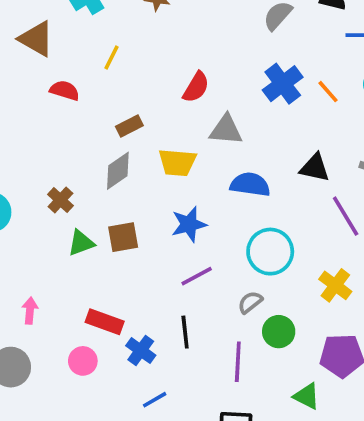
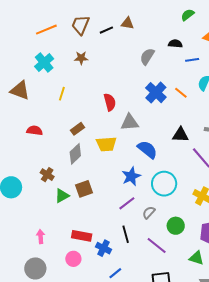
red semicircle: (196, 87) -> (110, 102), turned -36
red semicircle: (65, 90) -> (35, 130), moved
blue semicircle: (250, 184) -> (147, 149), turned 40
blue star: (189, 224) -> (131, 176), moved
gray semicircle: (250, 302) -> (149, 212), moved
purple line: (238, 362) -> (157, 246), turned -45

